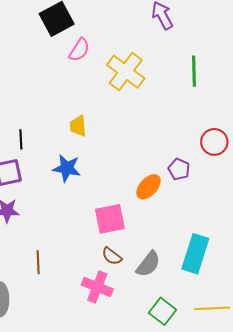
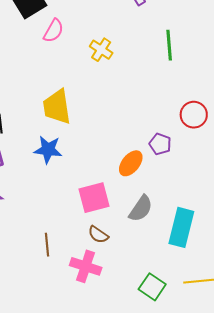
yellow cross: (126, 72) -> (101, 50), size x0.6
yellow trapezoid: (78, 126) -> (57, 107), size x1.6
brown line: (38, 262) -> (47, 245), moved
gray semicircle: (148, 264) -> (141, 209), moved

